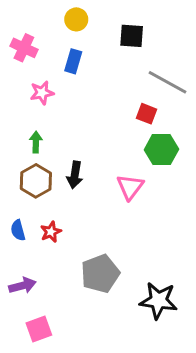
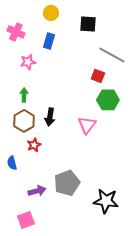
blue semicircle: (18, 230) -> (12, 163), moved
red star: (51, 232) -> (34, 145), moved
purple arrow: (22, 286) -> (37, 191), moved

